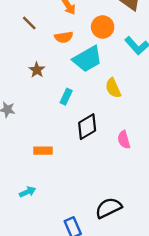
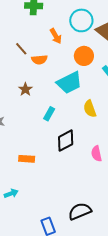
orange semicircle: (64, 37) -> (39, 60), moved

